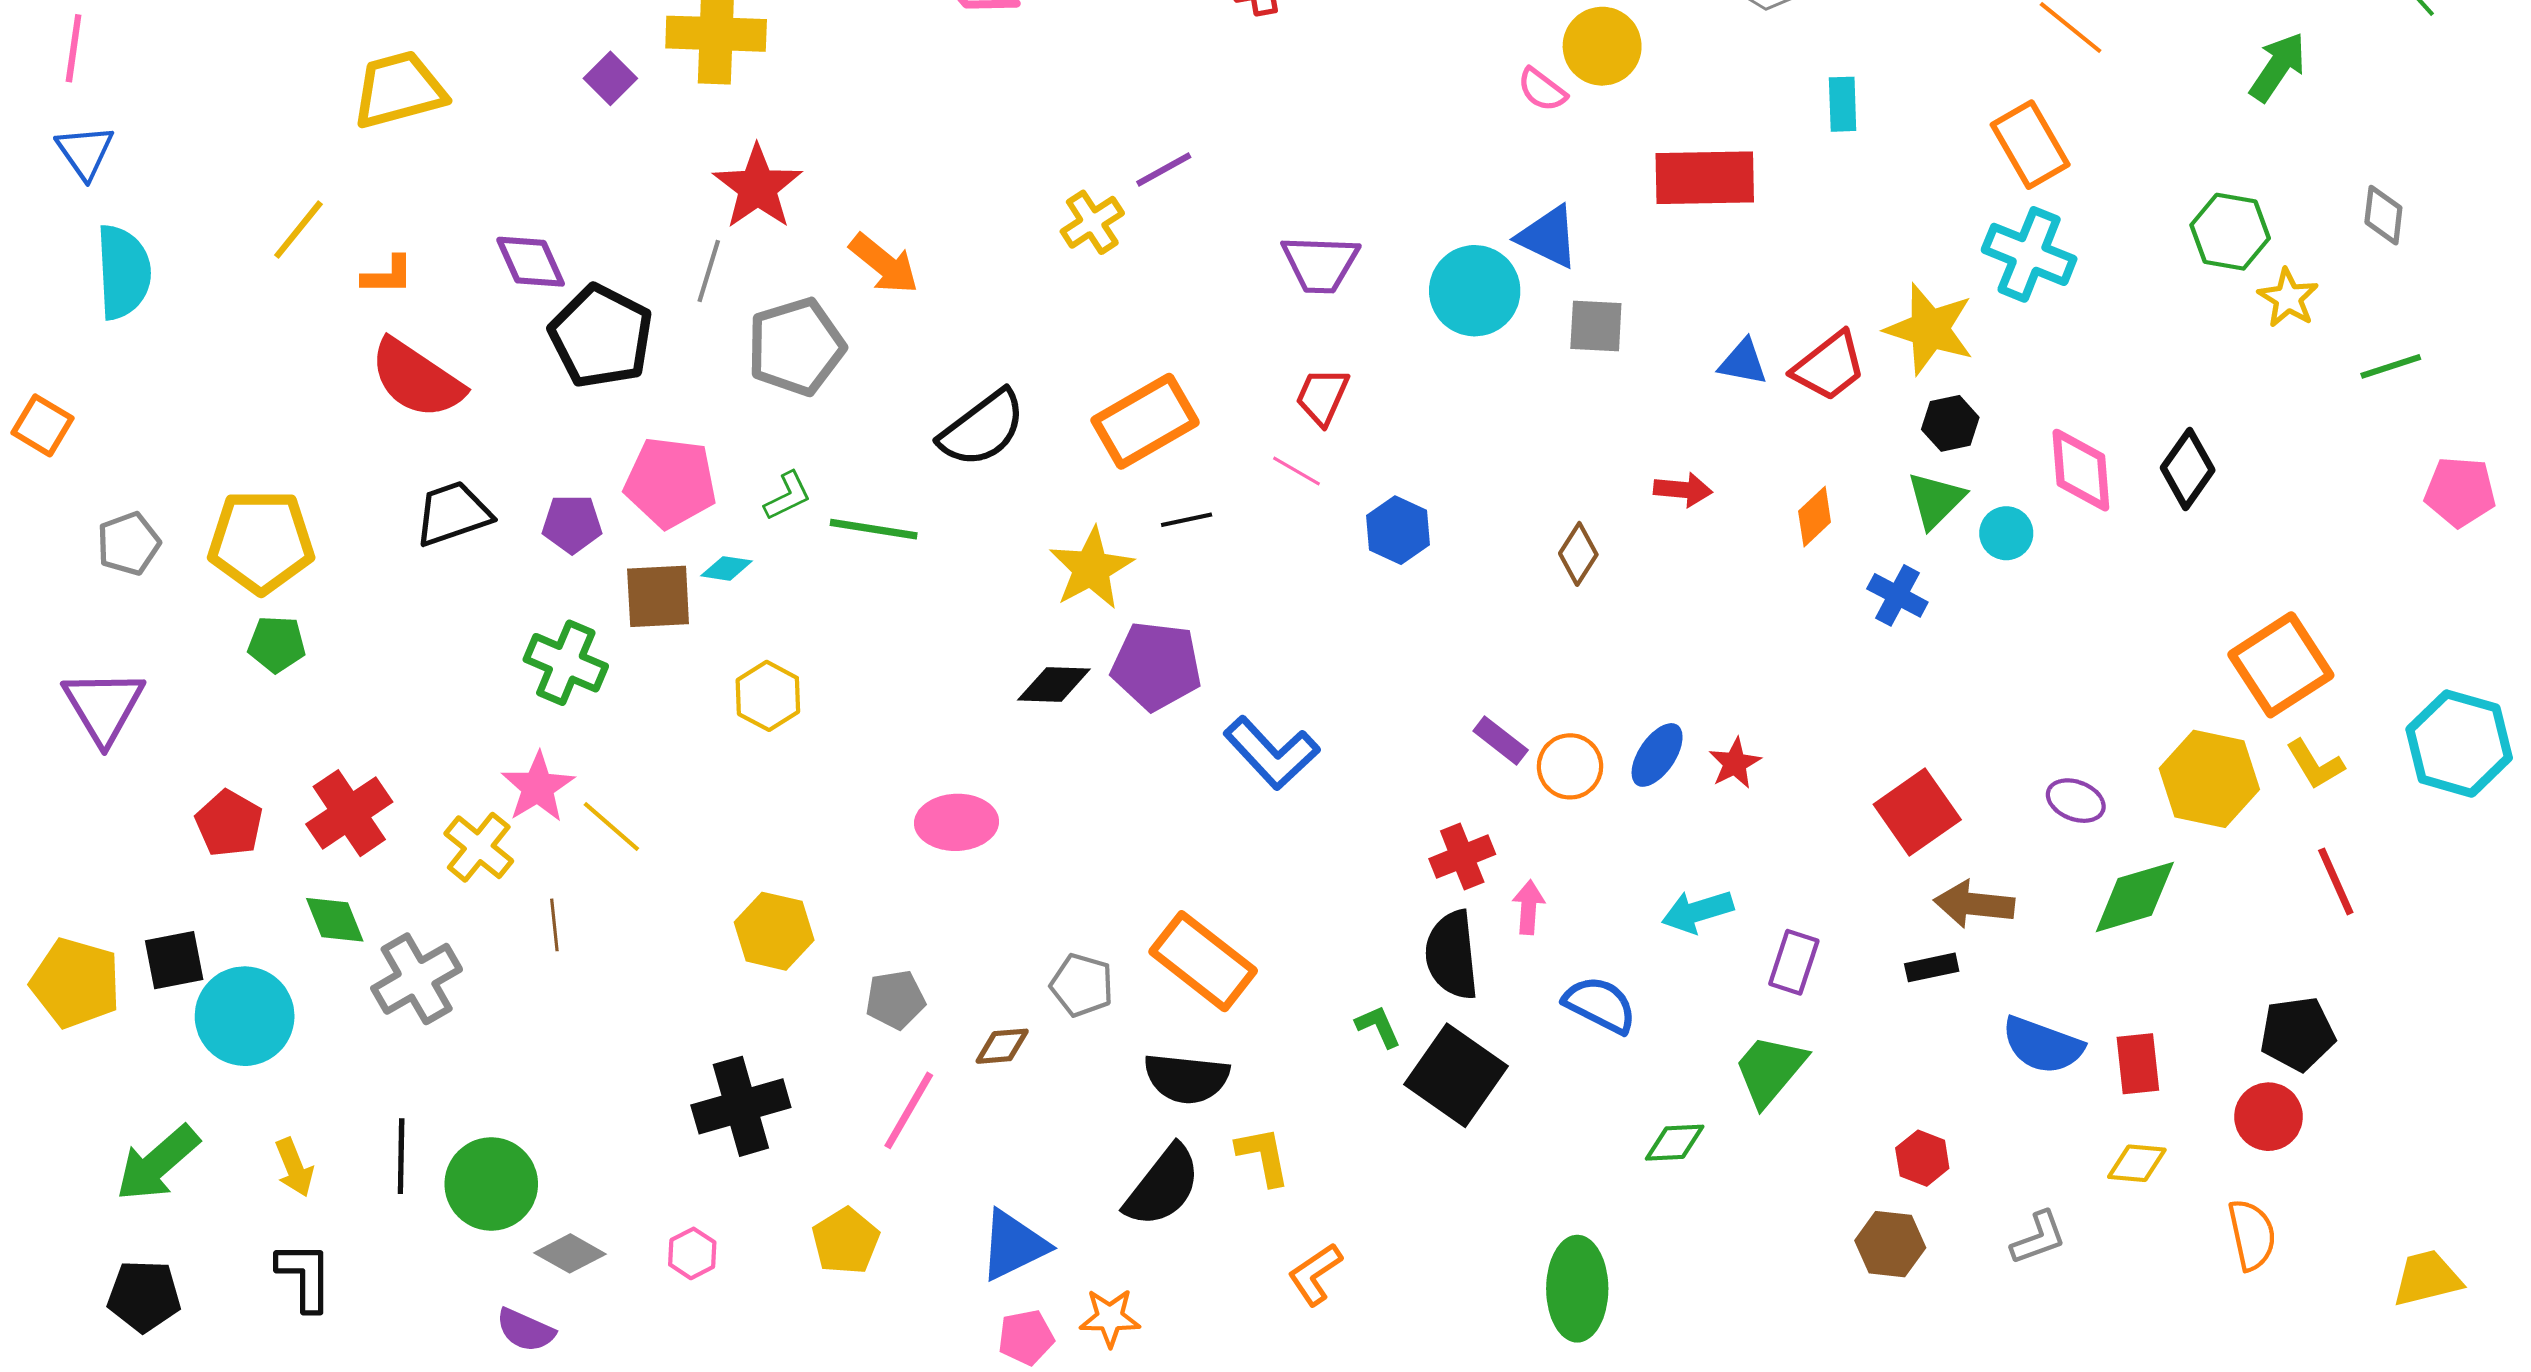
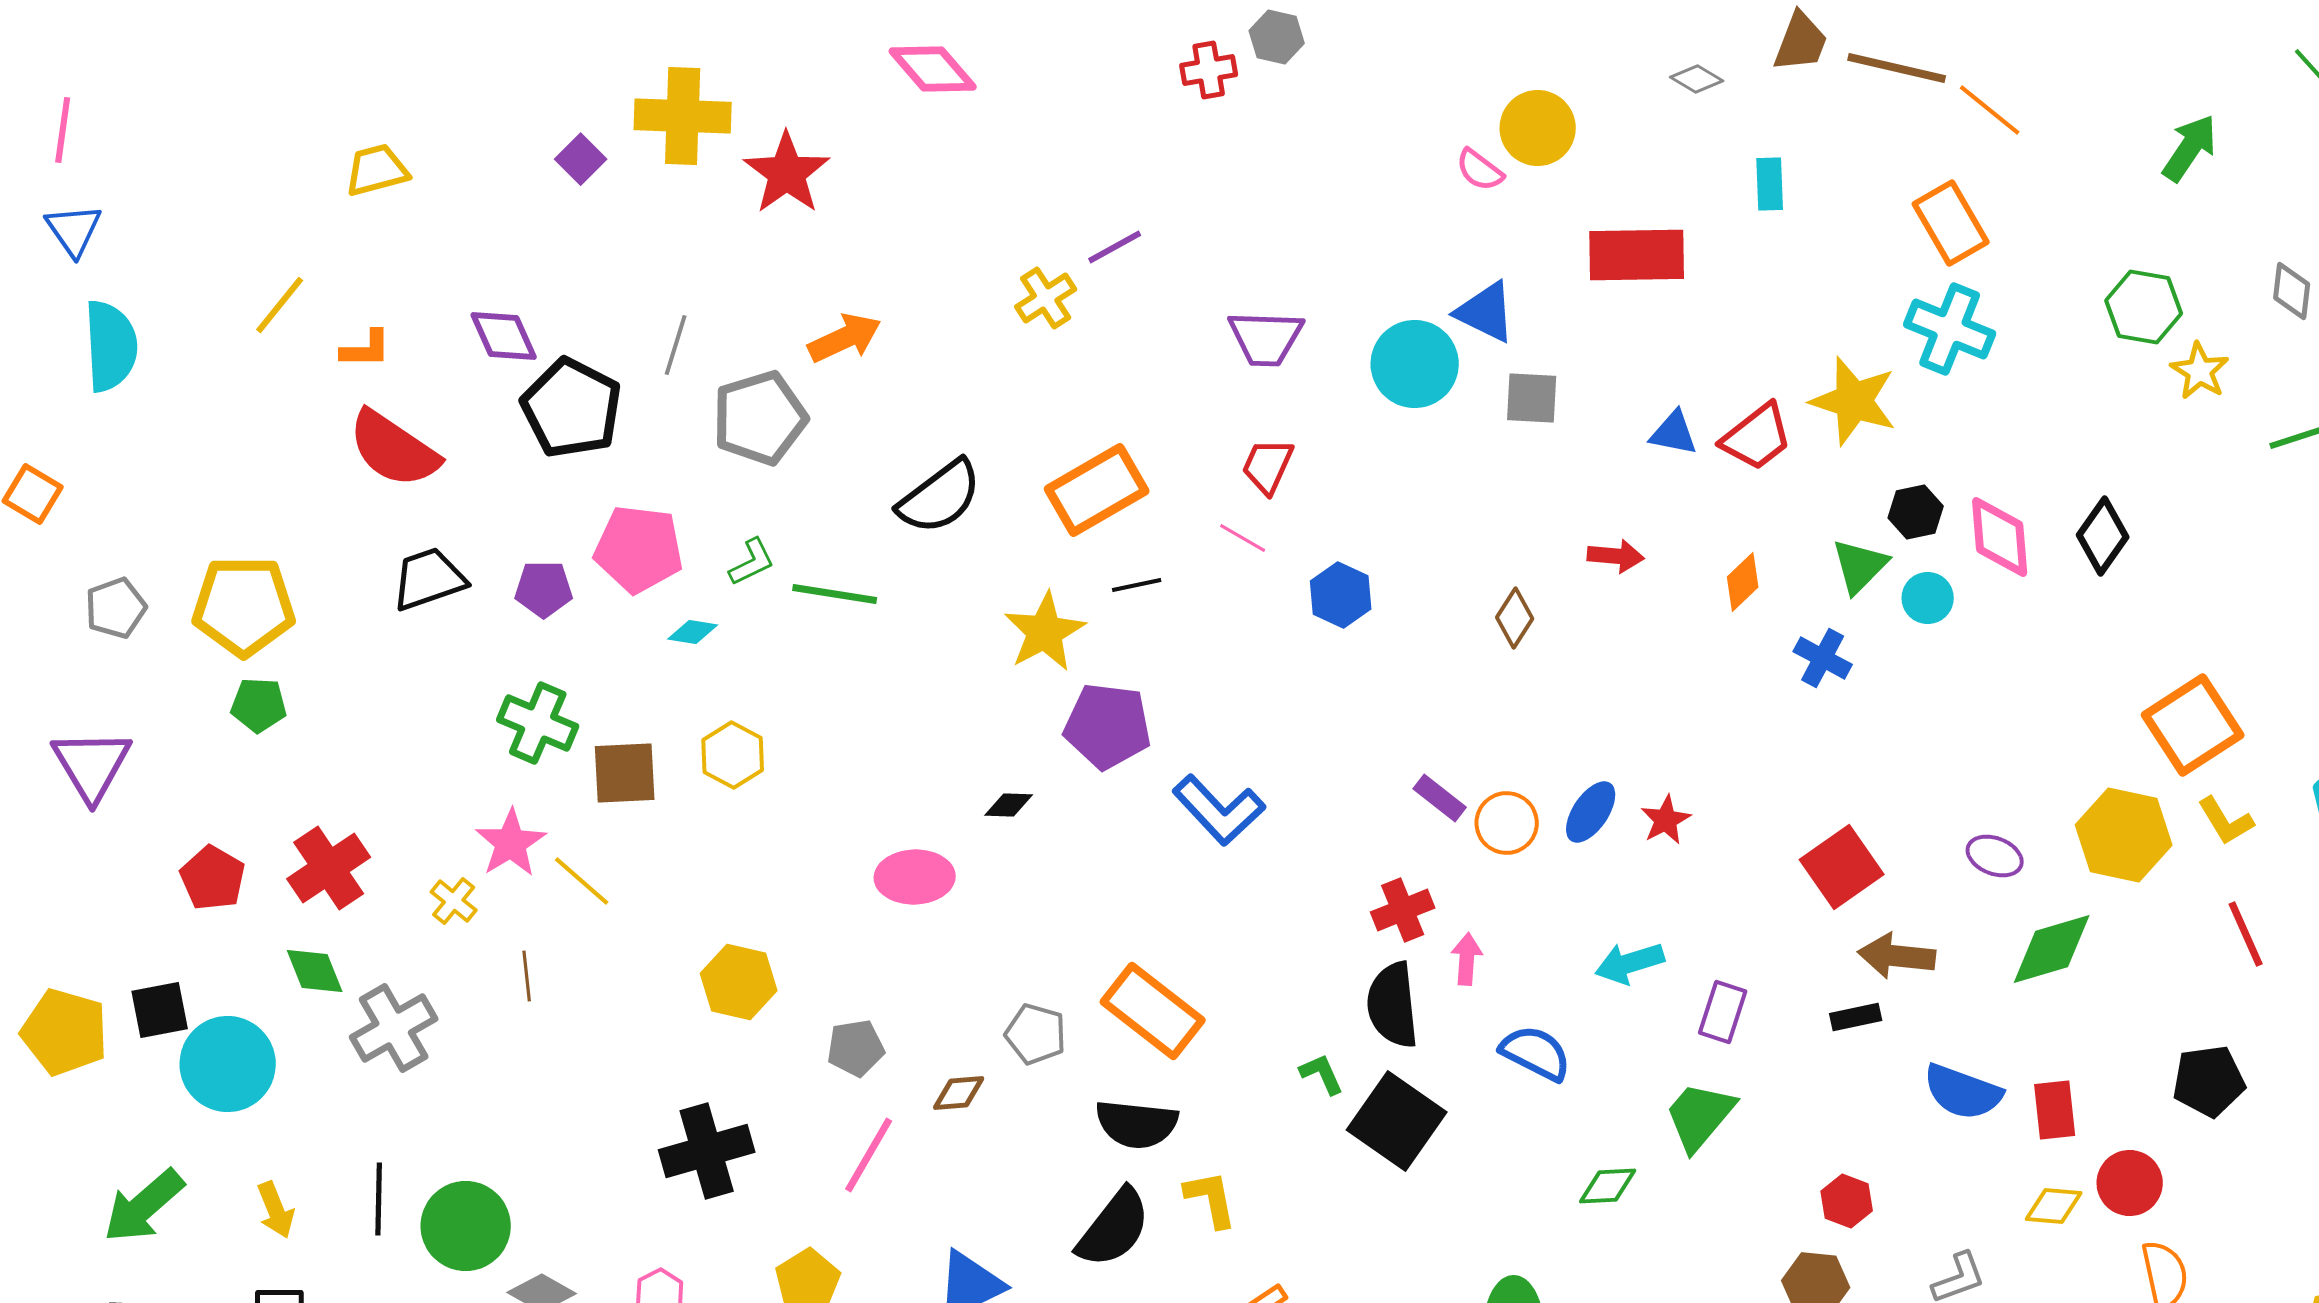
yellow trapezoid: (399, 90) -> (377, 170), size x0.7
red star: (758, 187) -> (787, 173), moved
orange arrow: (884, 264) -> (845, 338), turned -64
black hexagon: (1950, 423) -> (1916, 512), moved
brown square: (658, 596) -> (625, 773), moved
black diamond: (1054, 685) -> (1009, 805), moved, size x0.7
yellow cross: (479, 847) -> (454, 901), size x0.7
red circle: (2268, 1117) -> (2130, 1183), moved

